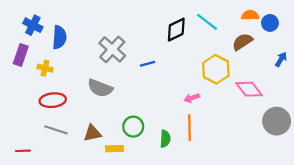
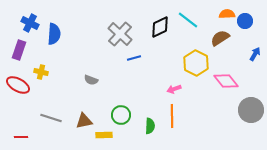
gray cross: (112, 49) -> (120, 34), moved
yellow cross: (45, 68) -> (41, 72), moved
gray semicircle: (100, 88) -> (91, 80), size x0.6
red ellipse: (53, 100) -> (18, 85), moved, turned 35

